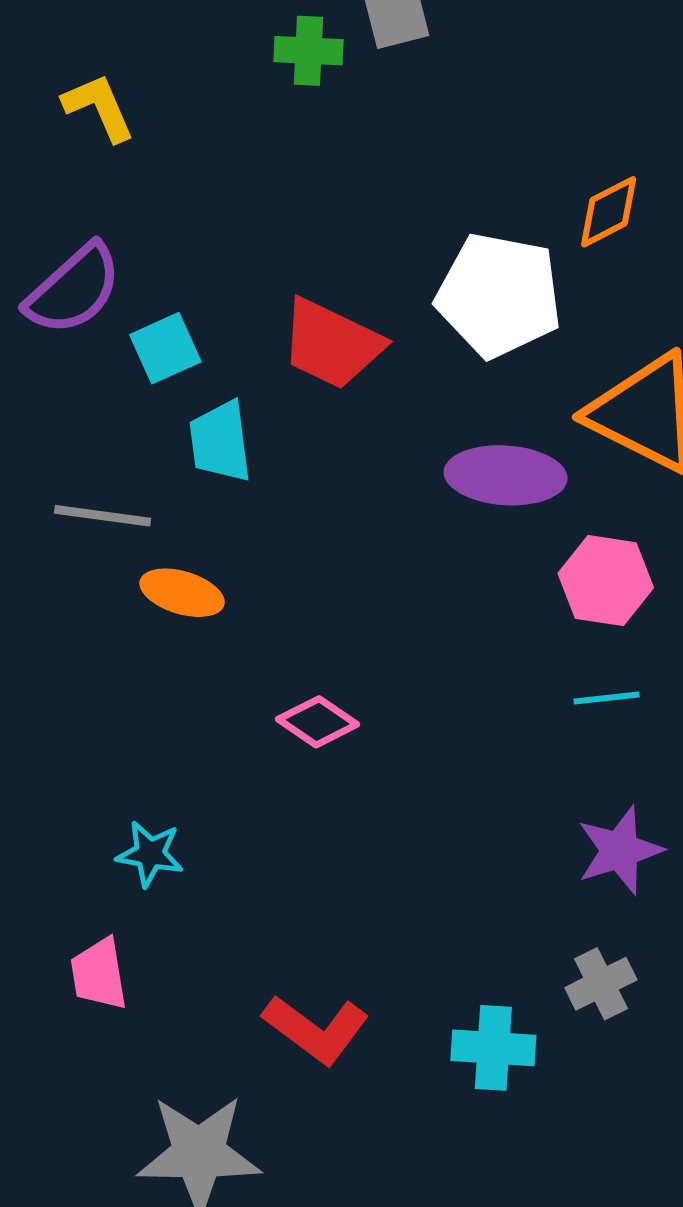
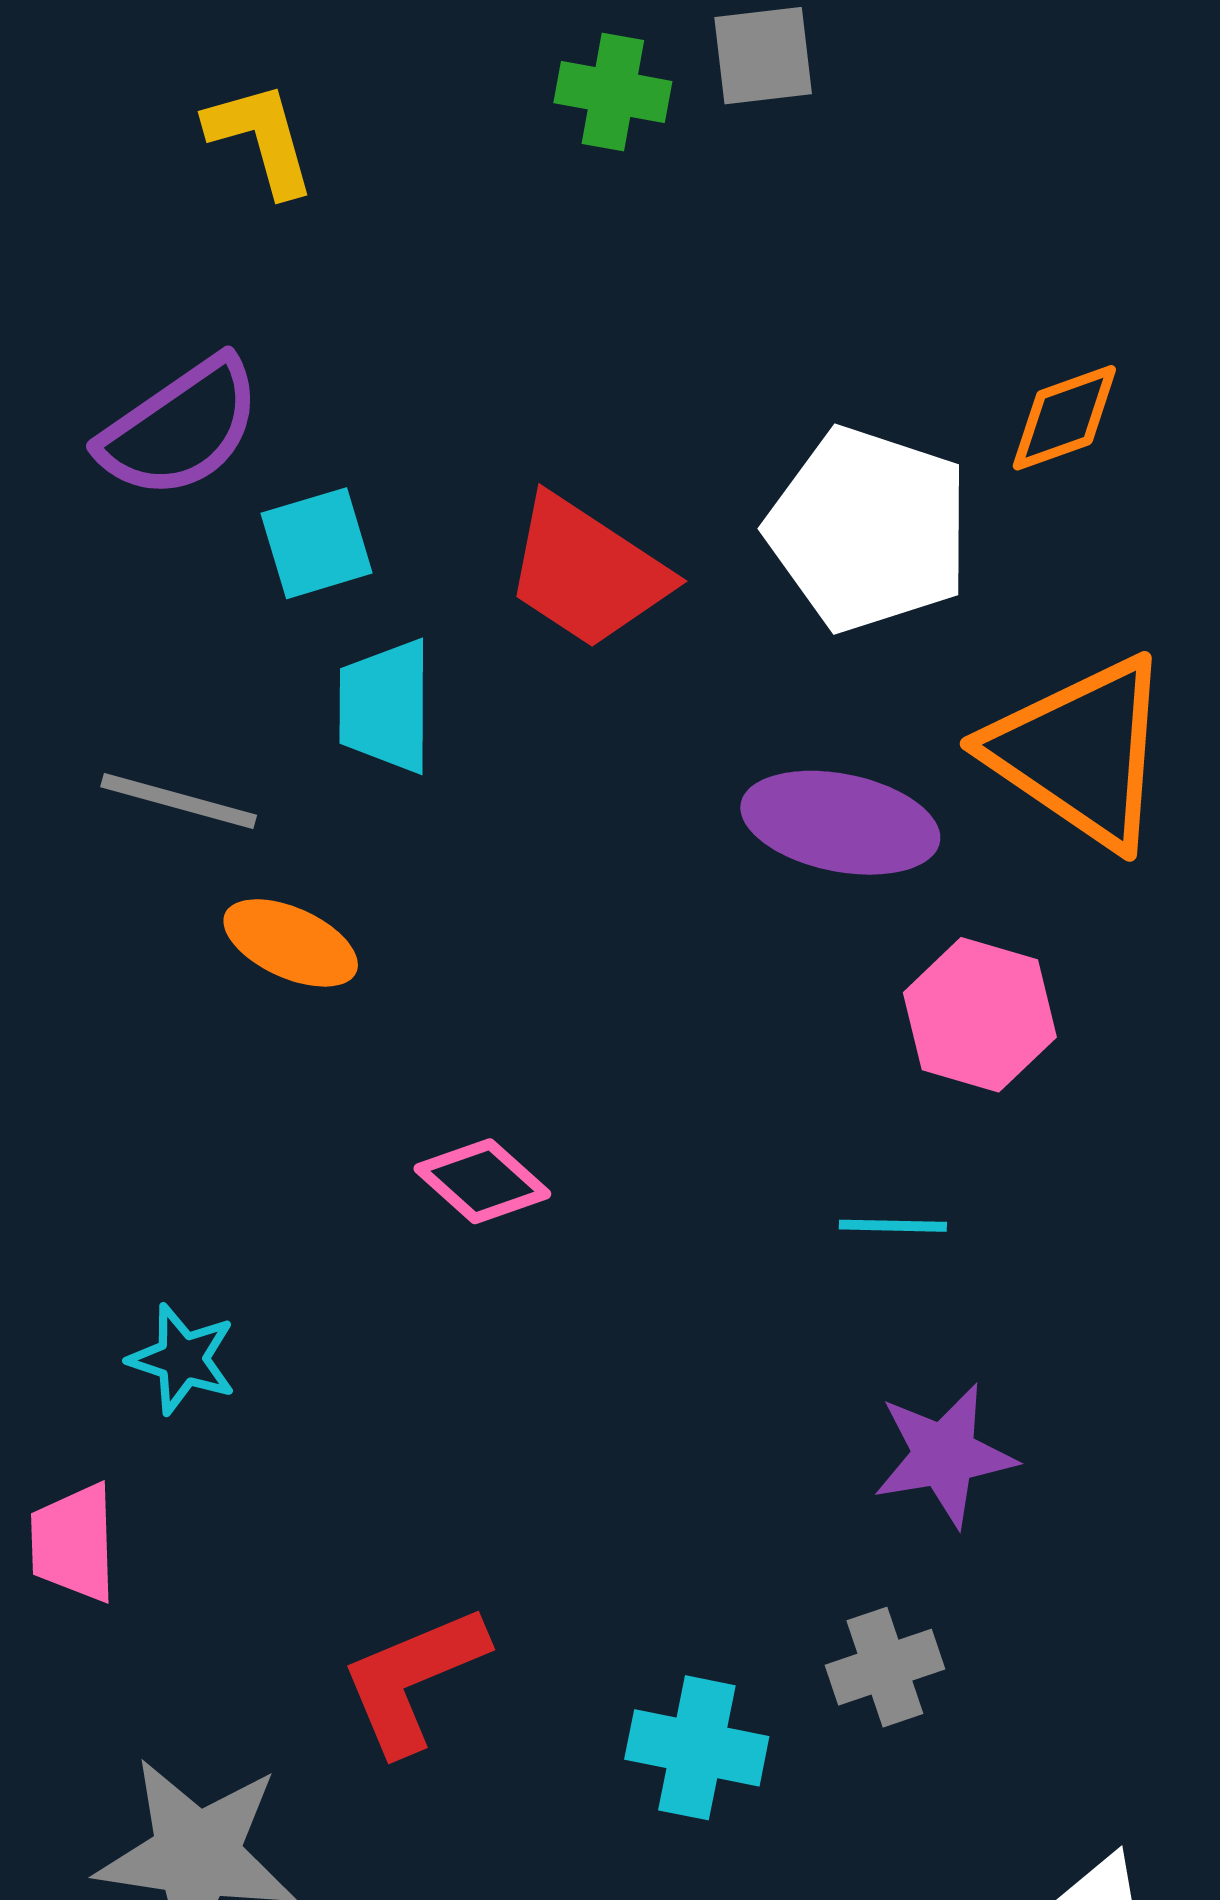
cyan line: (607, 698) -> (893, 1226), moved
red L-shape: (316, 1029) -> (413, 1679), turned 113

